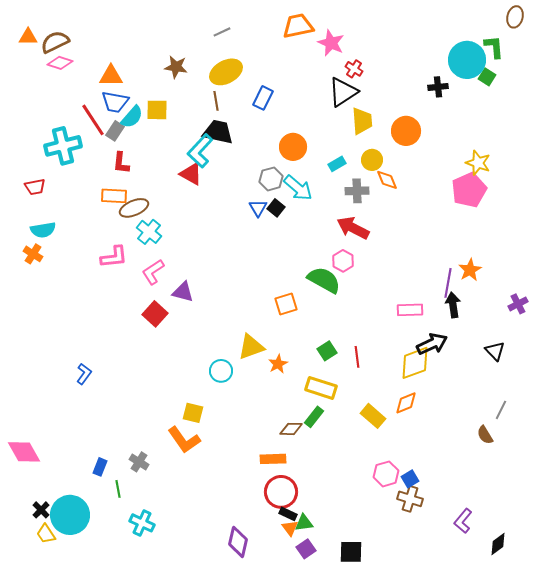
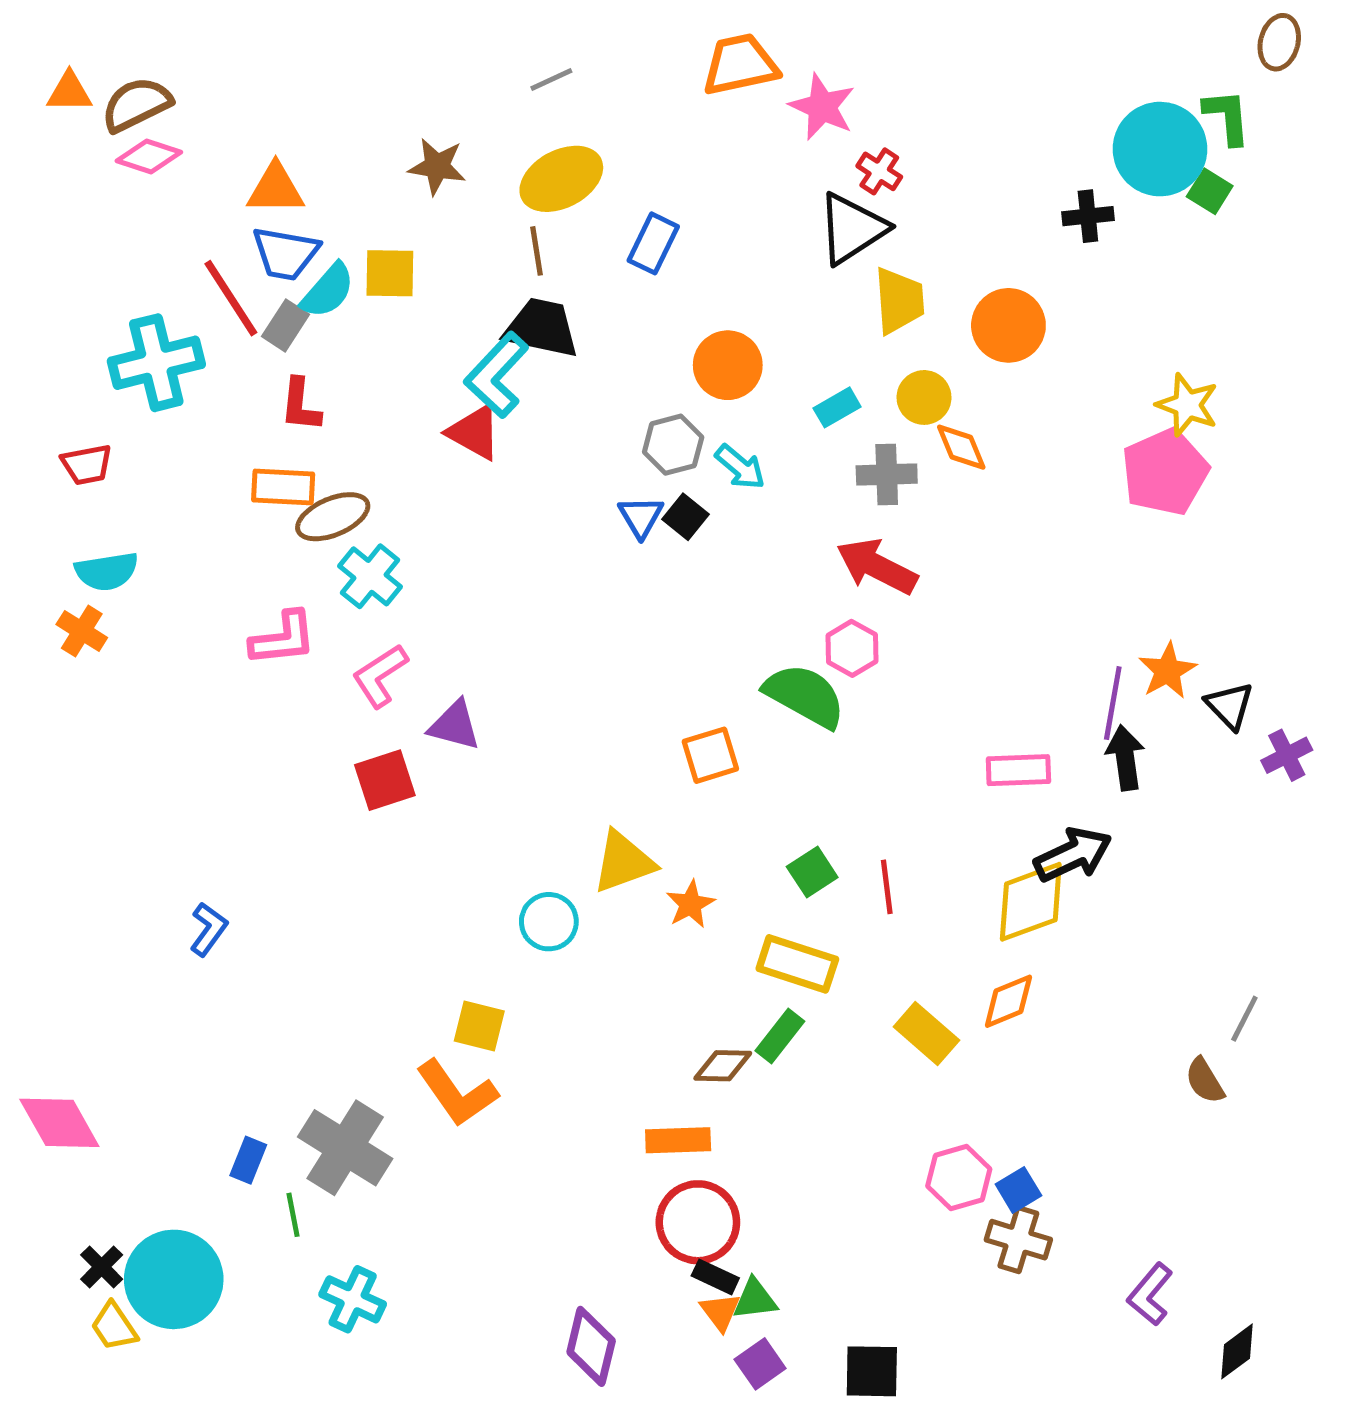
cyan arrow: (298, 188) -> (740, 467), size x0.7
red square: (155, 314) -> (385, 780), turned 30
black triangle: (495, 351) -> (1230, 706), moved
gray cross: (139, 462) -> (345, 1148), size x1.8

